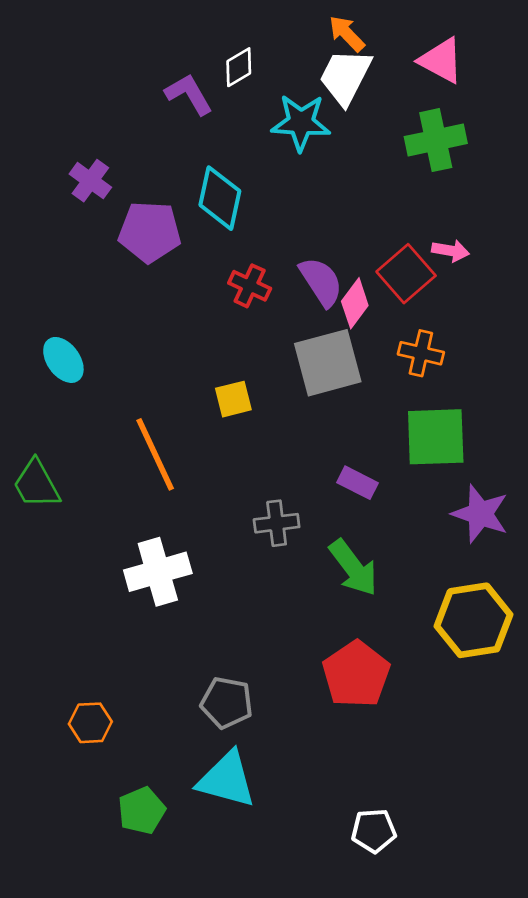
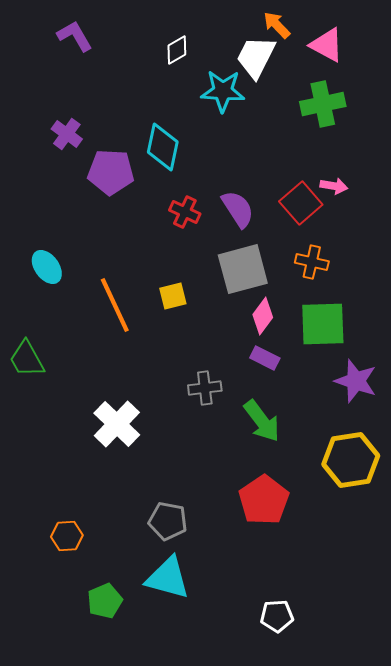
orange arrow: (347, 34) -> (277, 25), moved
purple L-shape: (189, 94) -> (75, 36), moved
pink diamond: (355, 303) -> (263, 316), moved
orange line: (155, 454) -> (115, 305), moved
white cross: (158, 572) -> (117, 424), turned -30

